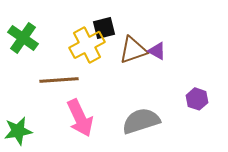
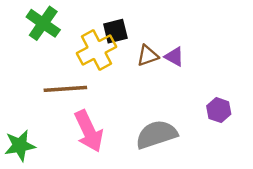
green cross: (23, 38) -> (43, 23), moved
brown triangle: (133, 50) -> (148, 56), size x0.7

